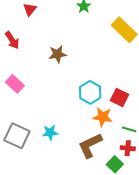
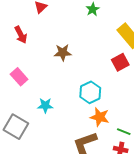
red square: (120, 98) -> (120, 62), moved, turned 30
cyan star: (50, 132) -> (45, 105), moved

